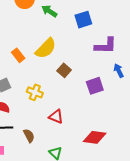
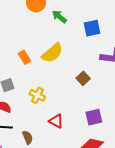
brown square: (64, 70) -> (83, 78), moved
purple square: (95, 86) -> (94, 117), moved

